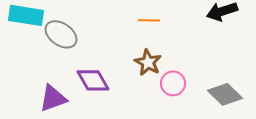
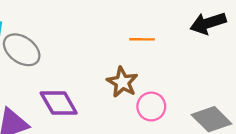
orange line: (149, 20) -> (142, 39), moved

